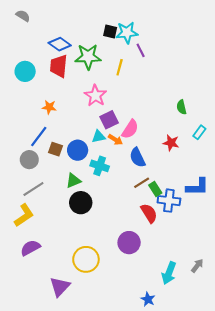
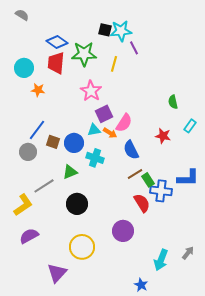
orange star: (49, 107) -> (38, 90), moved
gray line: (33, 189) -> (44, 186), moved
black circle: (81, 203) -> (77, 204), moved

